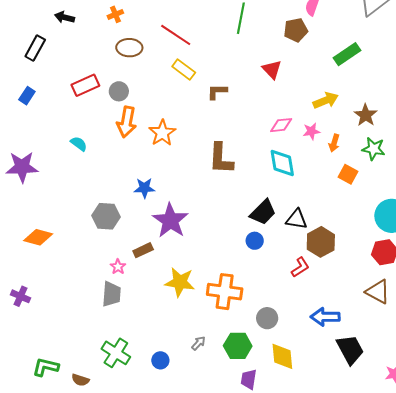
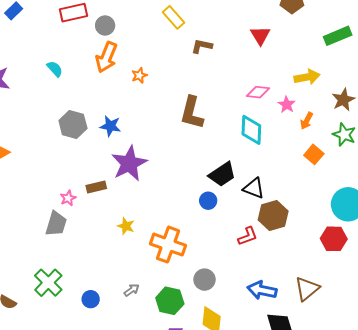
pink star: (311, 131) -> (287, 105), turned 30
orange star: (162, 133) -> (139, 75), size x0.6
gray hexagon: (106, 216) -> (73, 125), moved
yellow star: (180, 282) -> (126, 226), size x0.6
brown triangle: (378, 292) -> (307, 289), moved, turned 40

